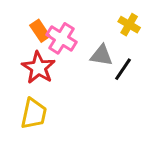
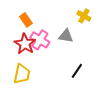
pink cross: (61, 38) -> (40, 40), moved
black line: (123, 69) -> (77, 71), moved

